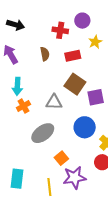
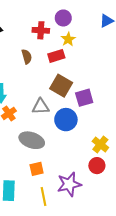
yellow star: (95, 42) -> (68, 39), moved
blue circle: (85, 127) -> (66, 120), moved
gray ellipse: (43, 133) -> (32, 140), turned 60
orange square: (61, 158) -> (37, 169), moved, turned 32

